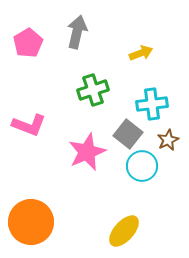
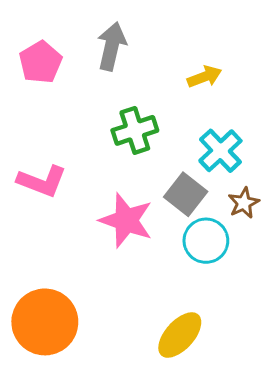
cyan cross: (152, 104) -> (220, 151), turned -36
pink star: (87, 152) -> (126, 220), turned -30

